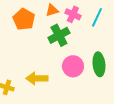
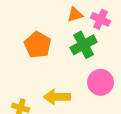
orange pentagon: (24, 19) -> (38, 45), moved

